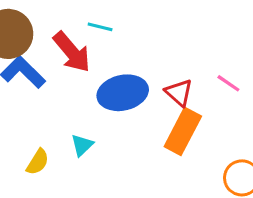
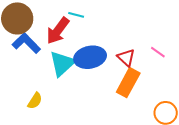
red arrow: (72, 52) -> (58, 31), turned 76
cyan triangle: (82, 145) -> (62, 63), moved, size x1.8

